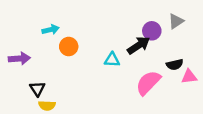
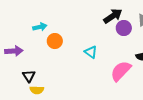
black arrow: (139, 45) -> (113, 16), moved
cyan triangle: (112, 60) -> (91, 52), turned 32

